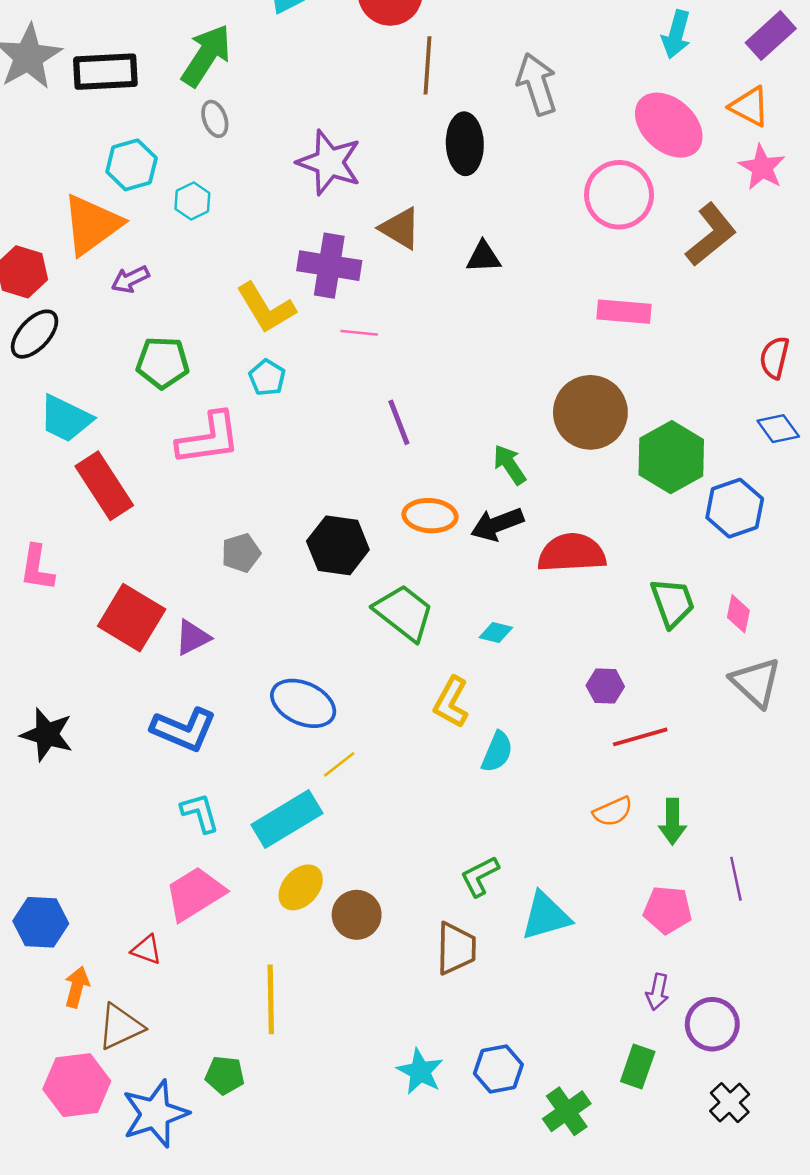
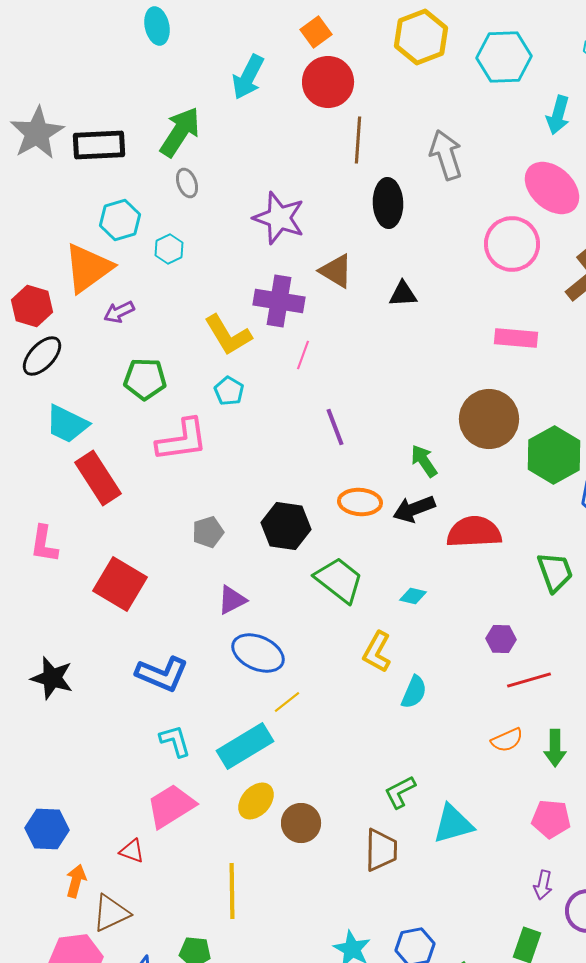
pink line: (359, 333) -> (303, 355), turned -76
purple triangle: (192, 637) -> (232, 600), moved

